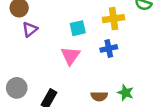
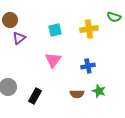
cyan square: (78, 28) -> (55, 30), moved
blue cross: (109, 48) -> (88, 66), moved

